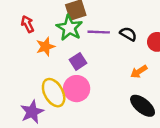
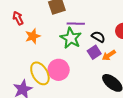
green star: (69, 28) -> (71, 38), moved
black semicircle: (128, 34) -> (98, 37), moved
purple square: (78, 61) -> (94, 52), moved

